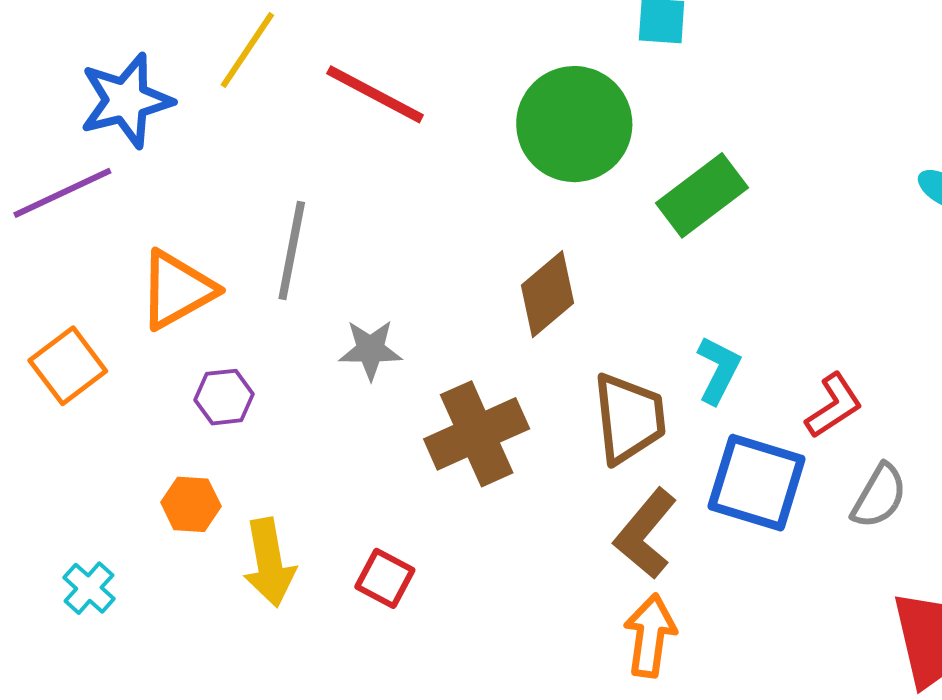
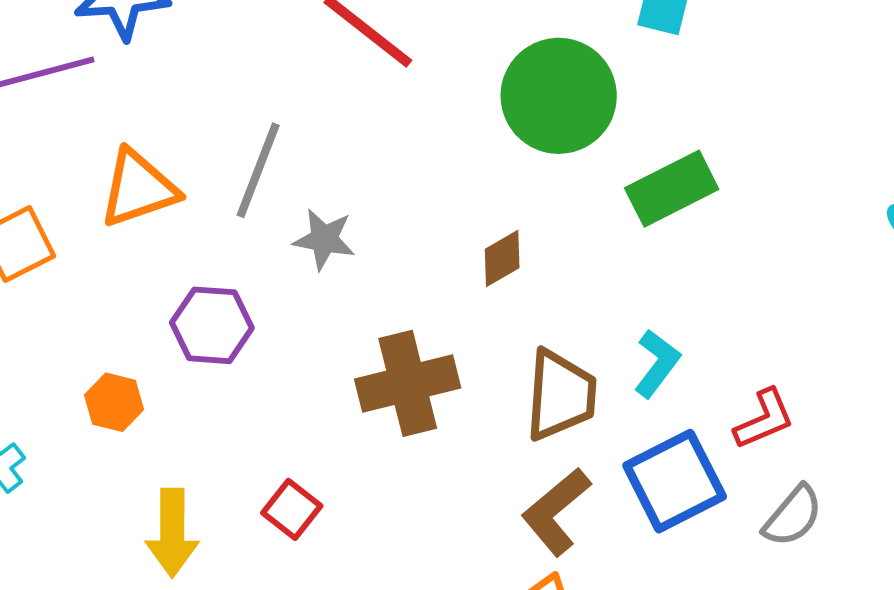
brown diamond: (547, 294) -> (502, 259), size x0.7
gray star: (370, 350) -> (324, 239), moved
purple hexagon: (224, 397) -> (212, 325), moved, size x1.4
blue square: (757, 483) -> (675, 481), turned 36
yellow arrow: (269, 563) -> (172, 533), moved

